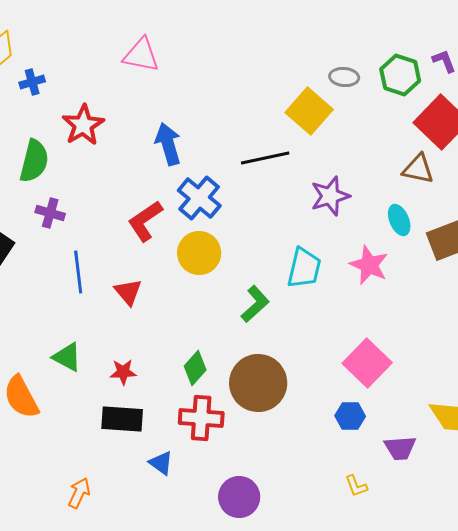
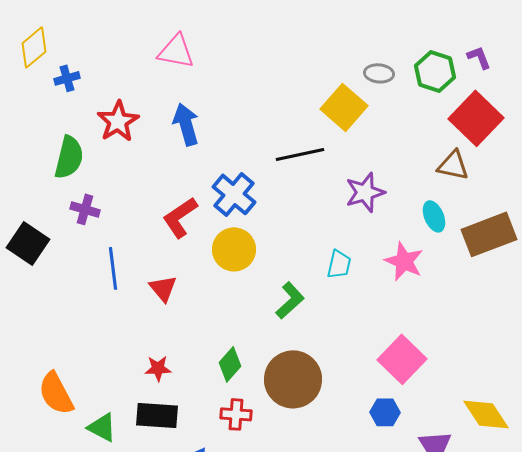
blue arrow: (168, 144) -> (186, 124), moved
cyan trapezoid: (304, 268) -> (339, 264), size x0.7
green triangle: (67, 357) -> (102, 427), moved
red cross: (201, 418) -> (236, 414), size x0.7

